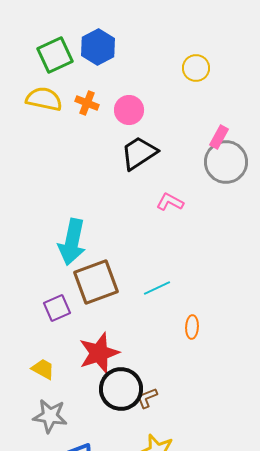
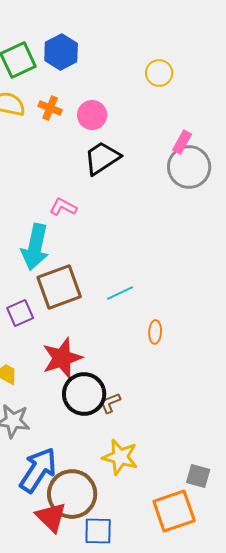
pink L-shape: (170, 202) -> (63, 207), moved

